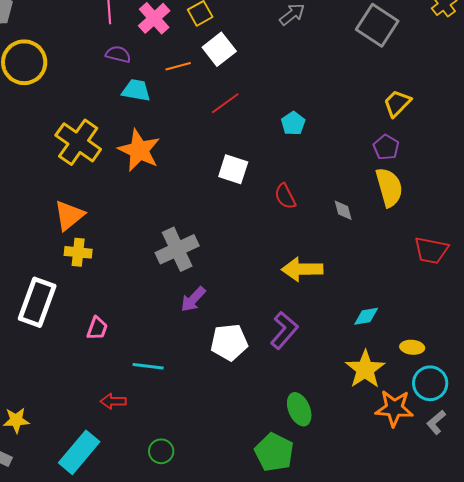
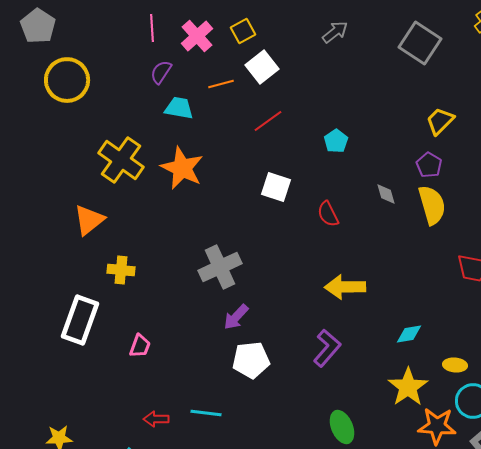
purple semicircle: (118, 54) -> (161, 72), turned -70
gray diamond: (343, 210) -> (386, 194), moved
orange triangle: (69, 215) -> (89, 220), moved
white pentagon: (229, 342) -> (251, 360), moved
cyan line: (148, 366) -> (206, 413), moved

